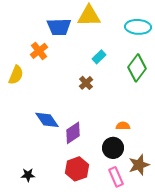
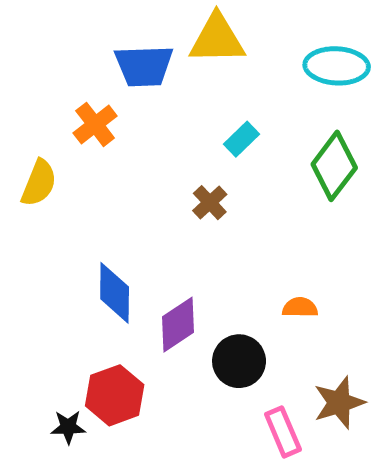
blue diamond: (47, 120) -> (115, 293), turned 35
black circle: (113, 148) -> (239, 361), moved
red hexagon: (77, 169) -> (115, 395), moved

